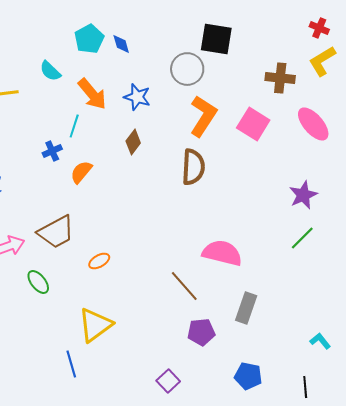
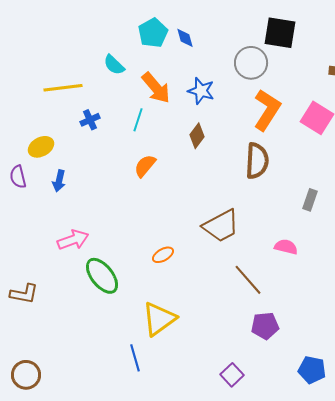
blue cross: (52, 151) -> (90, 120), moved
brown trapezoid: (56, 232) -> (221, 226), moved
pink semicircle: (222, 253) -> (286, 247), size x0.6
green ellipse: (38, 282) -> (102, 276), size x1.5
gray rectangle: (246, 308) -> (310, 200), moved, size x0.7

